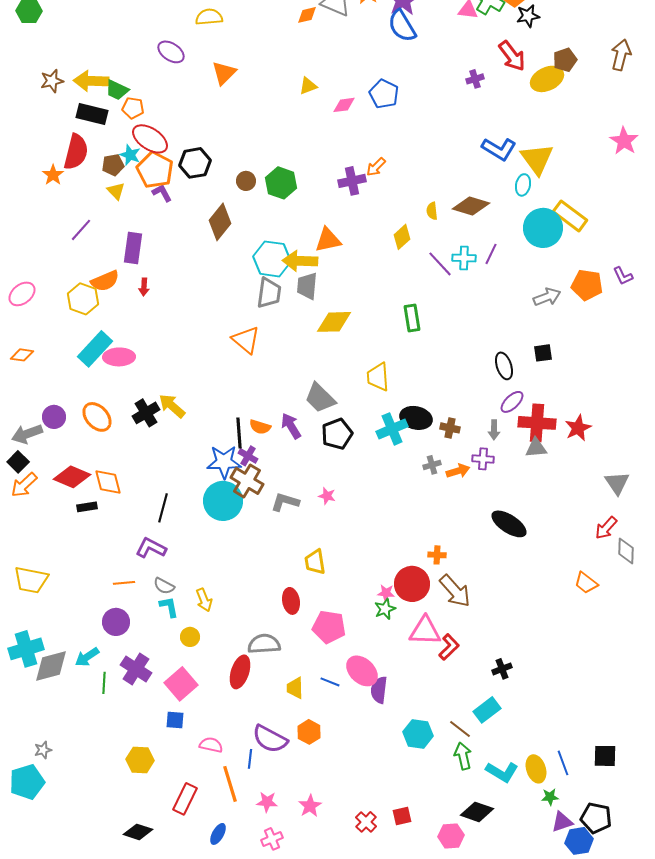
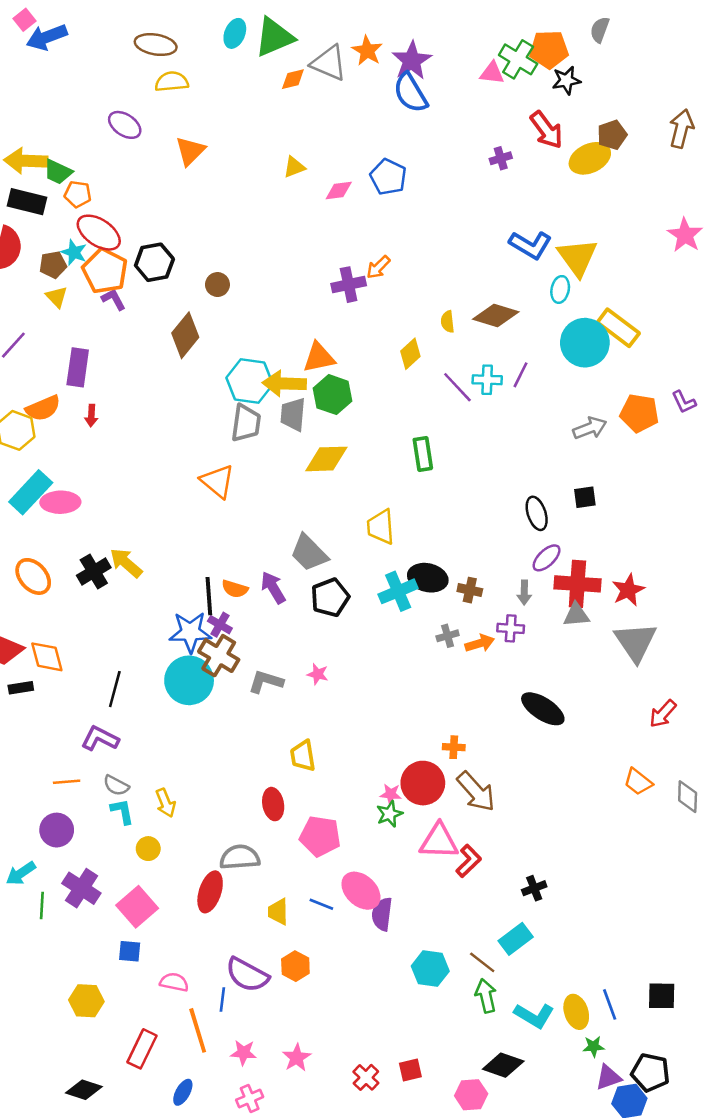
green hexagon: (281, 183) -> (333, 395), moved
gray triangle: (617, 483) -> (636, 642), moved, size x1.4
gray diamond: (626, 551) -> (688, 797), moved

